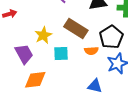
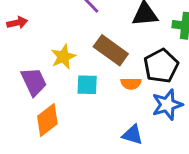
orange diamond: (35, 80) -> (47, 120), turned -35

